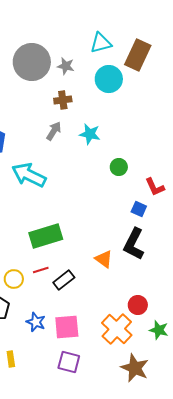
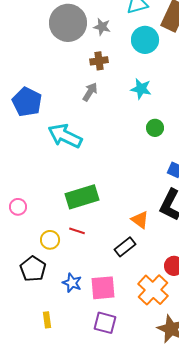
cyan star: (90, 134) -> (141, 89), moved
red line: (41, 270) -> (77, 231), turned 35
black rectangle: (64, 280) -> (125, 247), moved

